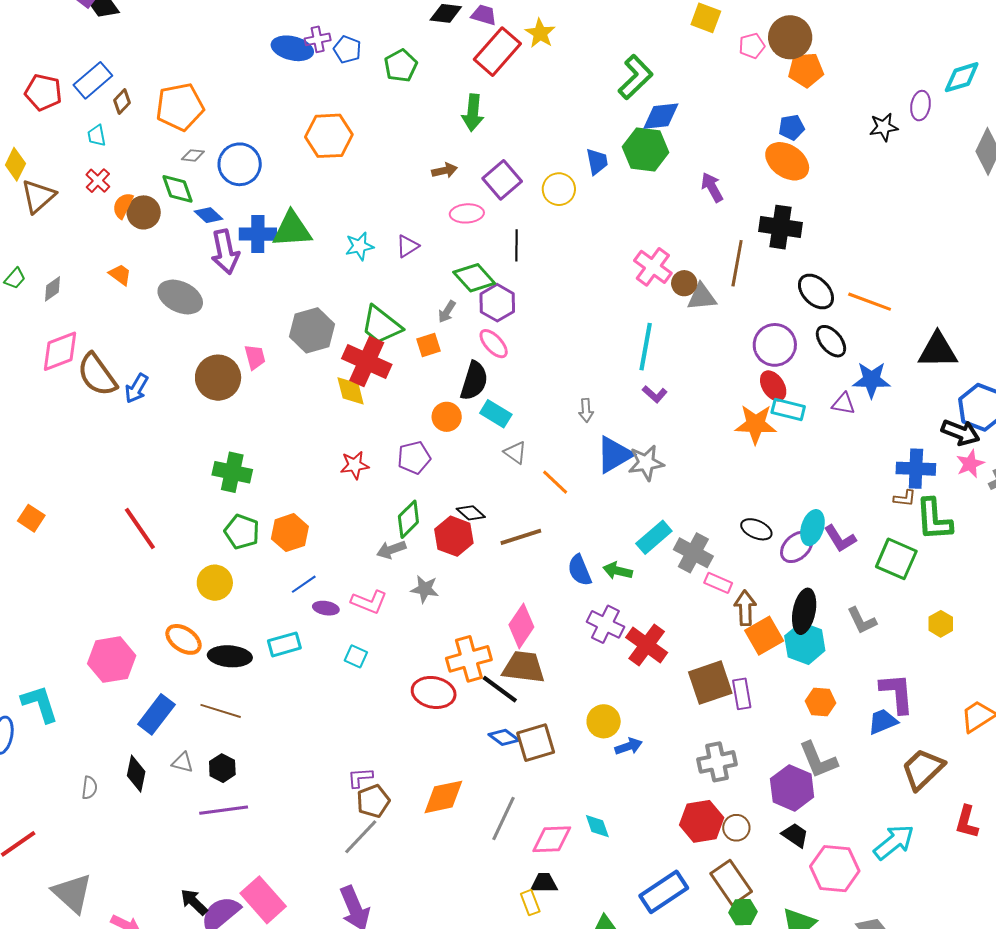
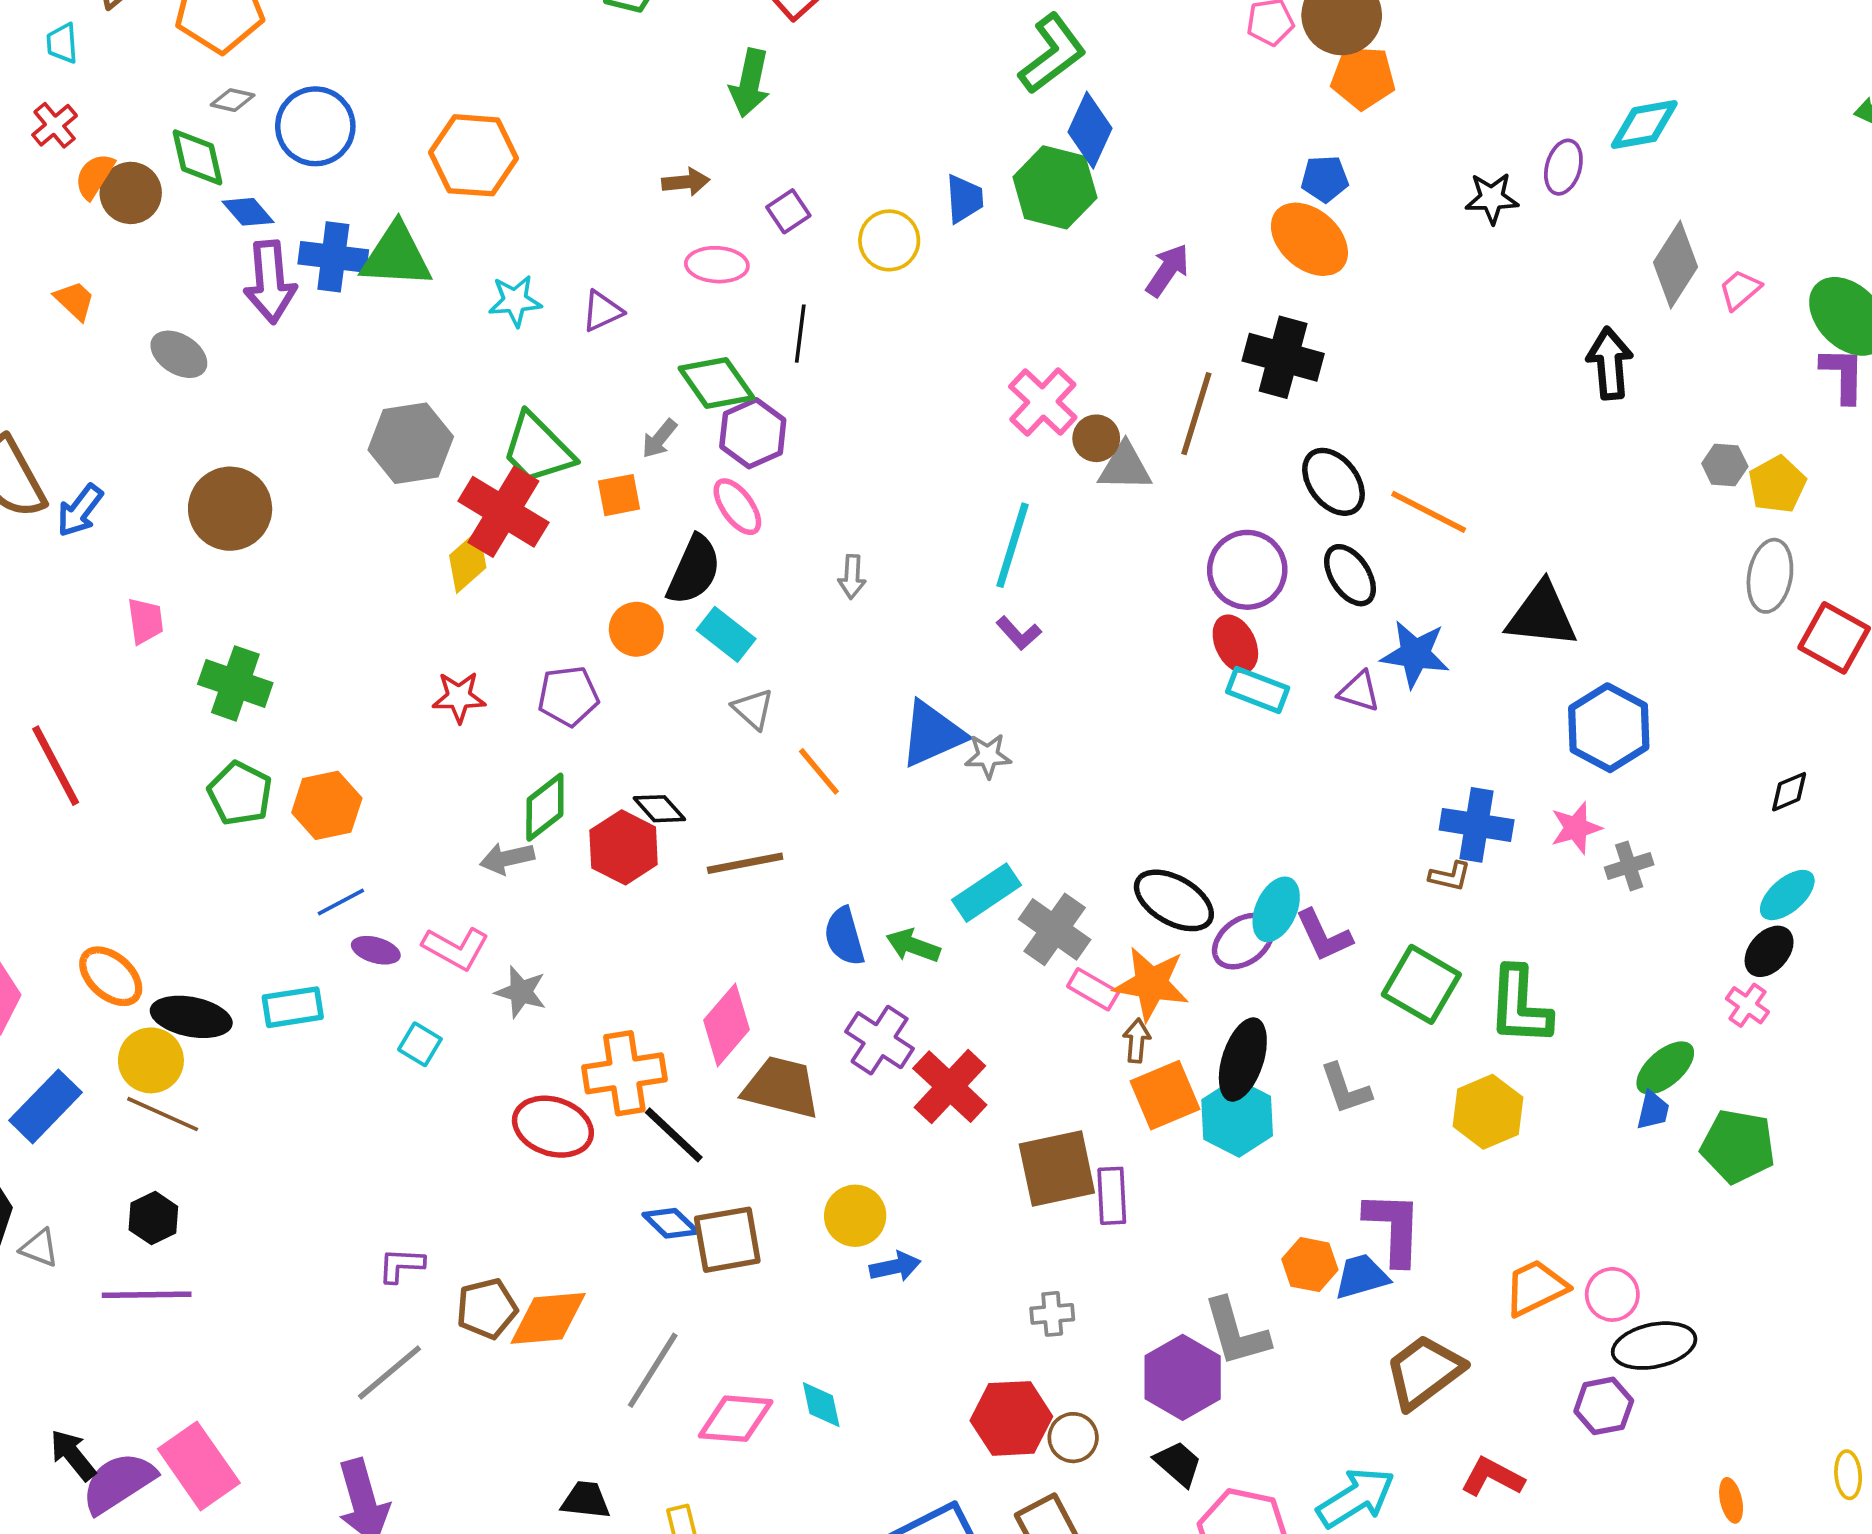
blue diamond: (661, 116) -> (1090, 130), turned -66
orange hexagon: (329, 136) -> (474, 155), moved
purple square: (502, 180) -> (788, 211), size x0.6
purple arrow: (712, 187) -> (1168, 270), turned 56
gray ellipse: (180, 297) -> (179, 354), size x0.7
pink trapezoid: (255, 357) -> (145, 621), moved
yellow diamond: (351, 391) -> (468, 562), turned 56
gray arrow: (586, 410) -> (852, 577), moved
orange star: (756, 424) -> (1151, 984), moved
black arrow: (960, 432) -> (1610, 363), moved, turned -123
gray star: (646, 463) -> (988, 756), size x0.7
green L-shape: (934, 519) -> (1520, 1006), moved
black ellipse: (756, 529) -> (1174, 900), size x1.4
yellow circle: (215, 583) -> (151, 1060), moved
gray star: (425, 589) -> (521, 992), moved
brown arrow: (745, 608) -> (1137, 1041), size x0.7
yellow hexagon: (941, 624) -> (1488, 1112), size x1.5
brown trapezoid: (524, 667) -> (781, 1087), moved
orange hexagon: (820, 702) -> (1310, 1265), moved
gray triangle: (183, 762) -> (39, 1248), moved
gray cross: (717, 762) -> (1052, 1314), size x0.6
brown pentagon: (373, 801) -> (487, 1308), moved
red L-shape: (967, 822) -> (1492, 1477), turned 96
black trapezoid: (544, 883) -> (586, 1500), moved

